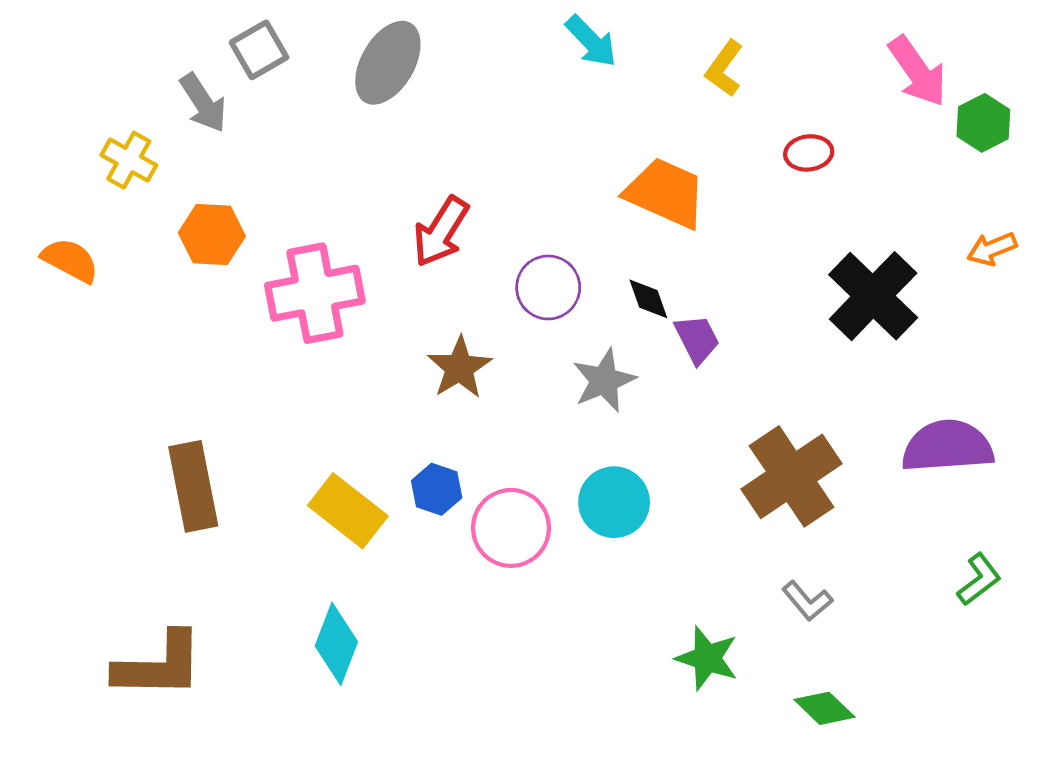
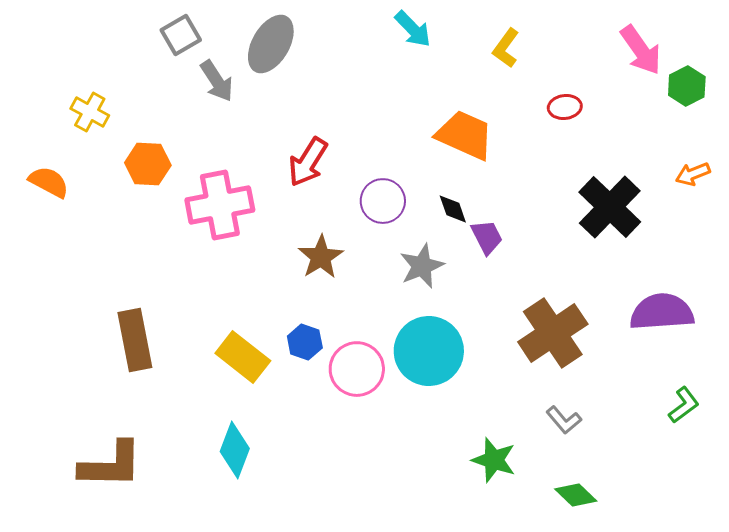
gray arrow: (203, 103) -> (217, 81), moved
cyan circle: (614, 502) -> (429, 351), size x1.4

